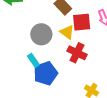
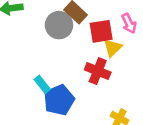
yellow triangle: (67, 32) -> (113, 48), moved, turned 42
gray circle: (41, 34) -> (59, 25), moved

